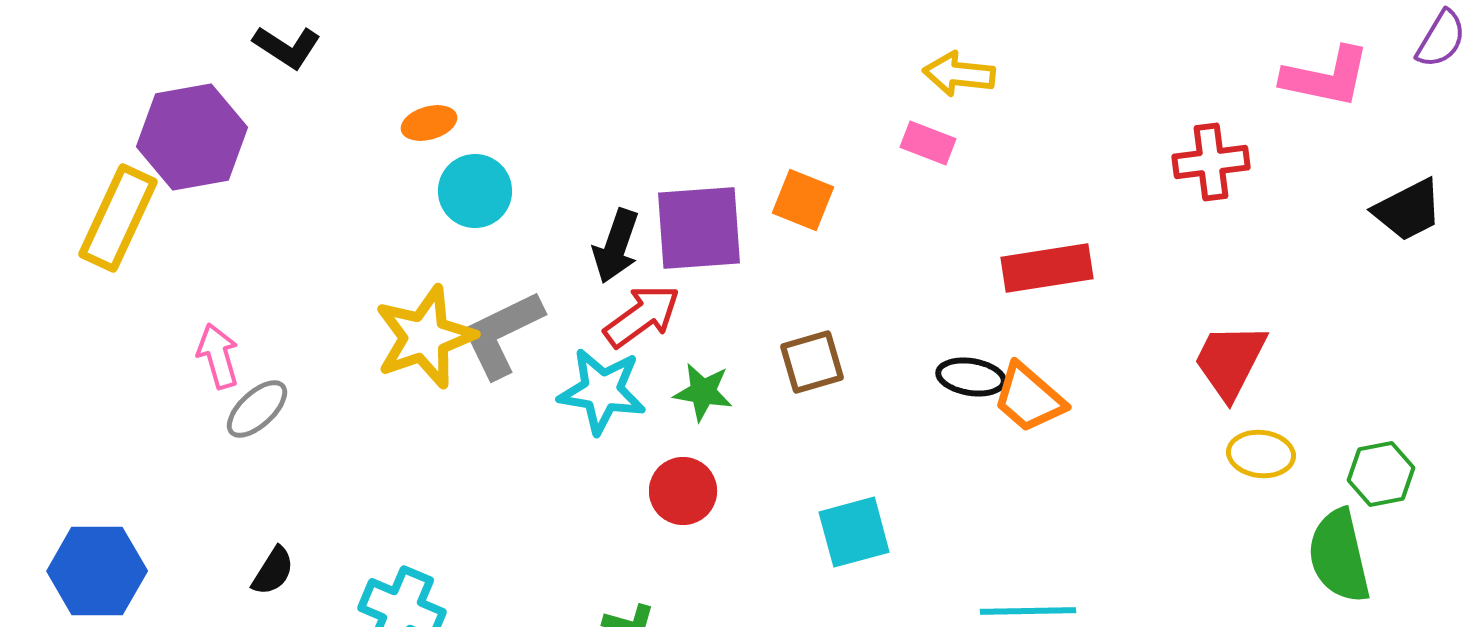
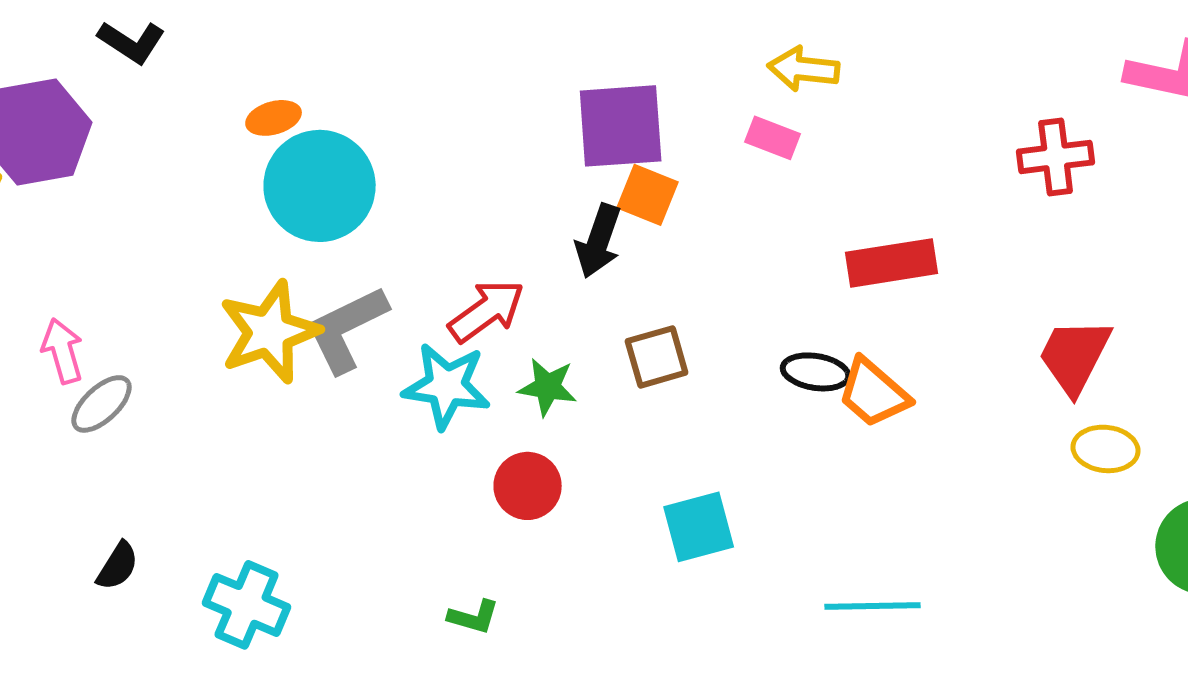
cyan circle: (475, 191) -> (320, 186), size x1.5
purple square: (699, 228) -> (621, 126), moved
black arrow: (616, 246) -> (599, 241), moved

